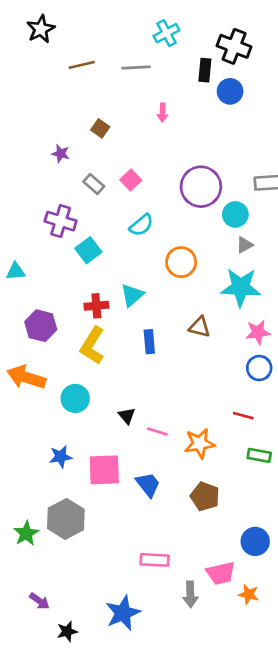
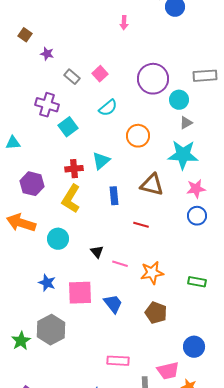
brown square: (100, 128) -> (25, 35), moved
brown triangle: (200, 327) -> (152, 185), size x1.4
red line: (243, 416) -> (141, 225), moved
blue star: (61, 457) -> (47, 283), turned 30

